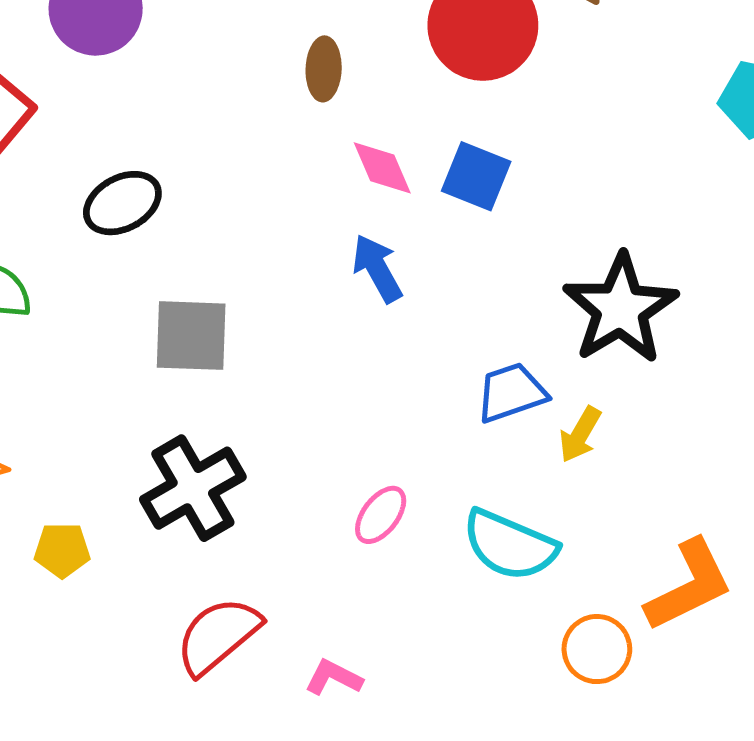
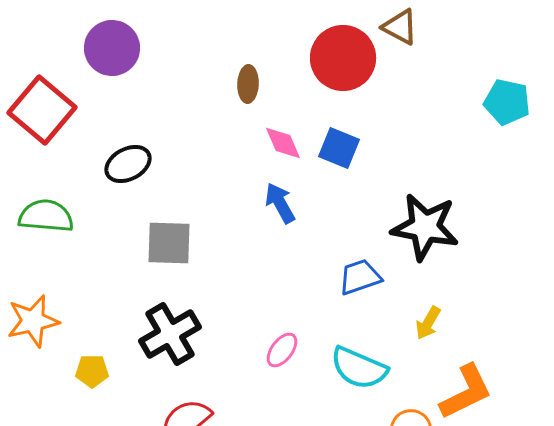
black star: (620, 309) -> (425, 227), turned -30
yellow arrow: (580, 434) -> (428, 323), moved

